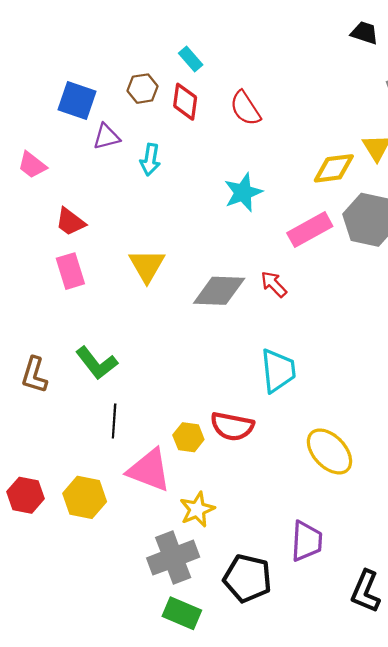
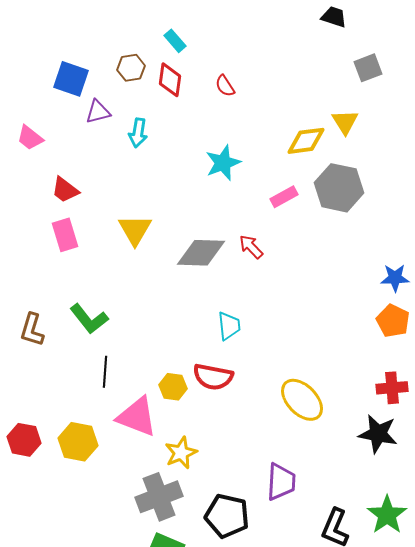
red semicircle: (245, 108) -> (225, 86), size x0.7
pink rectangle: (310, 230) -> (284, 197), size x0.7
cyan trapezoid: (278, 371) -> (229, 326), moved, size x0.7

